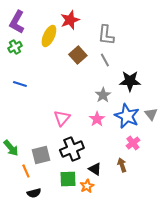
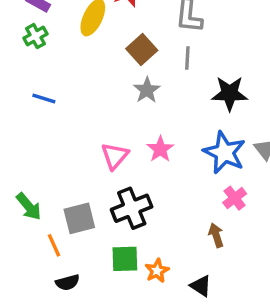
gray line: (105, 60) -> (187, 58), turned 32
gray star: (103, 95) -> (147, 90), moved
pink star: (97, 119) -> (160, 149), moved
black triangle: (95, 169) -> (201, 286), moved

